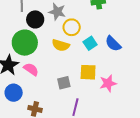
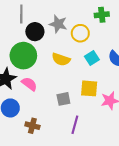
yellow circle: (72, 27) -> (80, 33), moved

